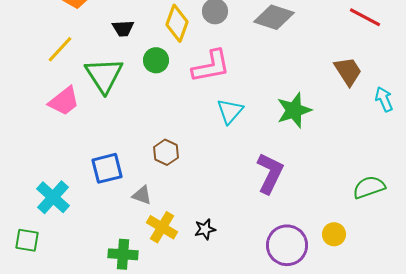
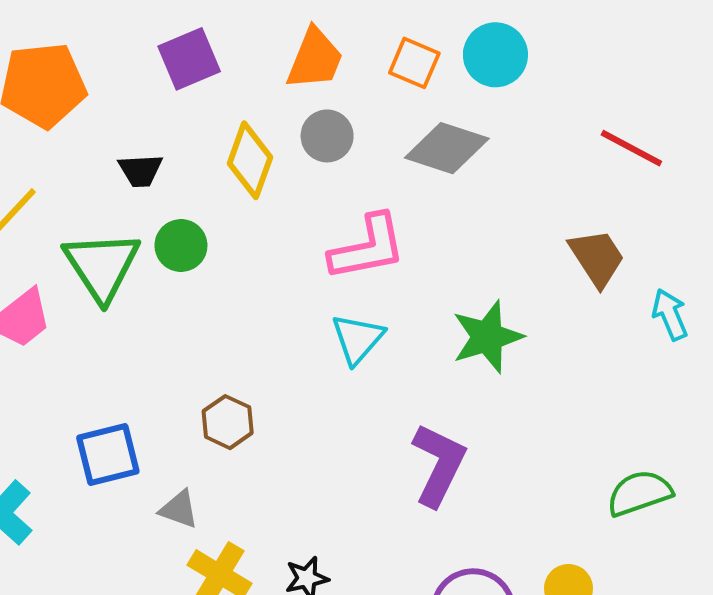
green circle: (156, 60) -> (181, 246), moved
pink L-shape: (211, 66) -> (368, 248), moved

